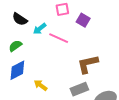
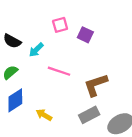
pink line: (59, 38) -> (59, 71), moved

